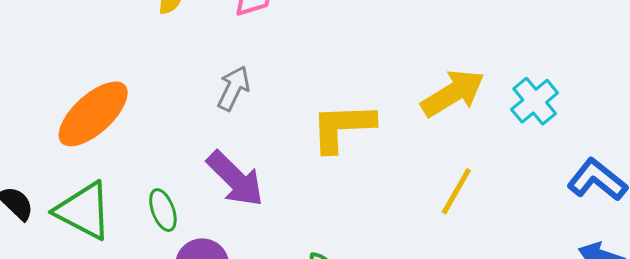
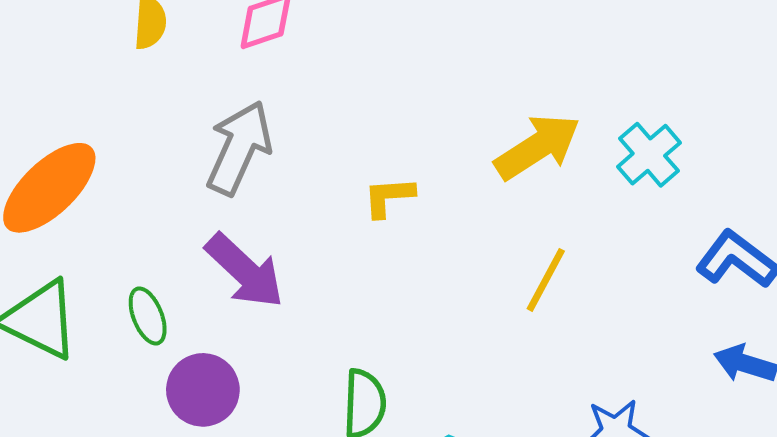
gray arrow: (233, 88) -> (239, 148), size x1.5
yellow L-shape: (342, 127) -> (389, 197), size x0.6

